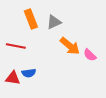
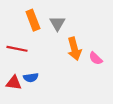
gray triangle: (54, 22) -> (57, 23), turned -35
orange arrow: (70, 46) -> (74, 49), turned 35

